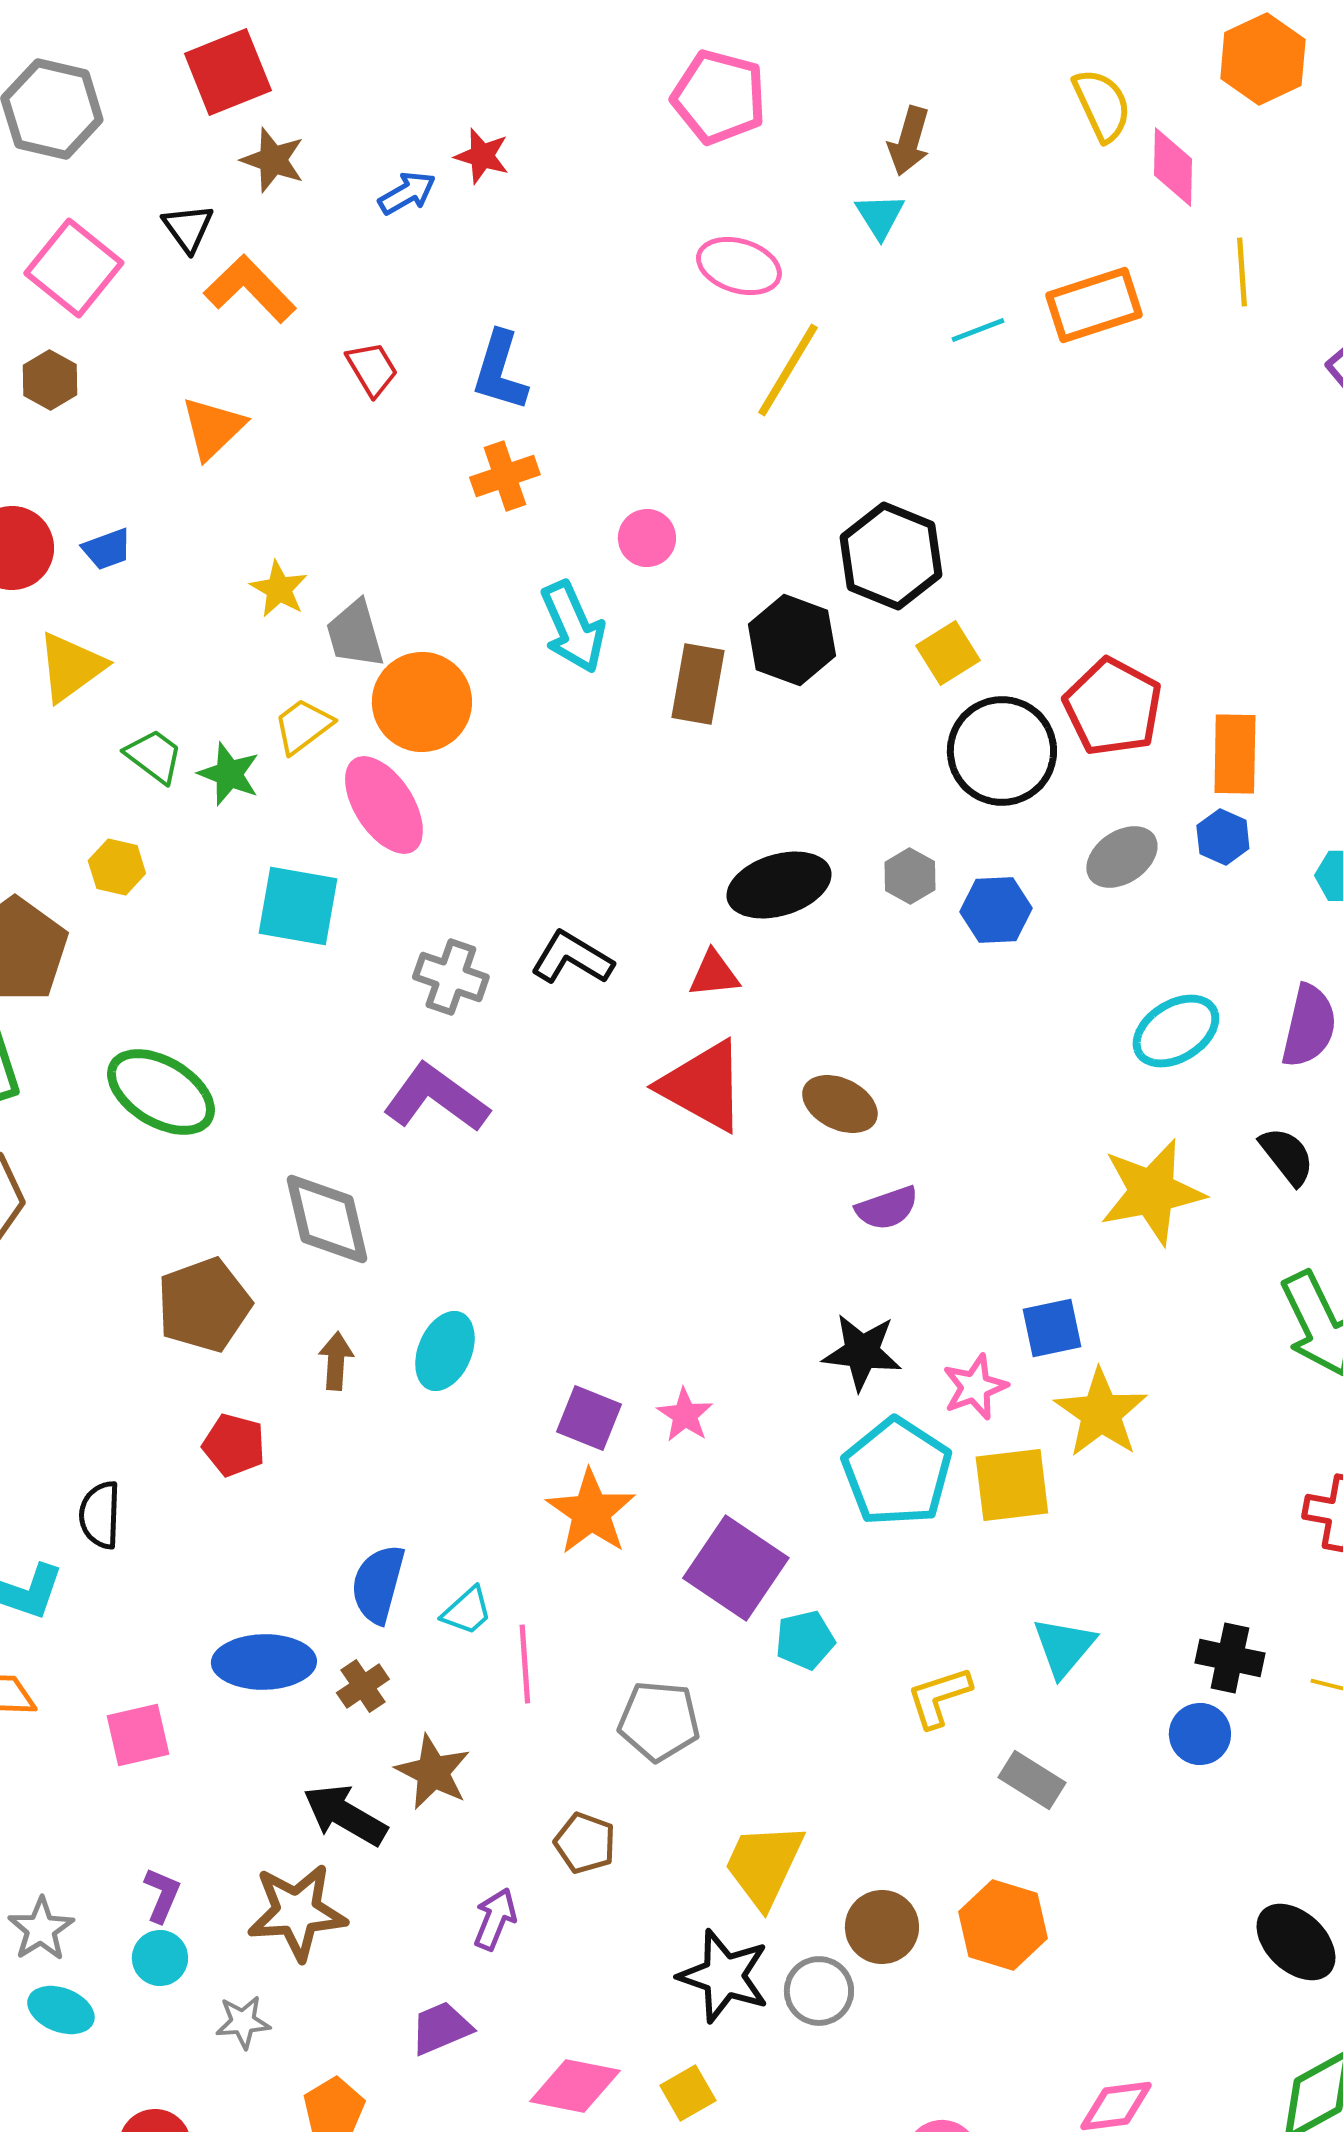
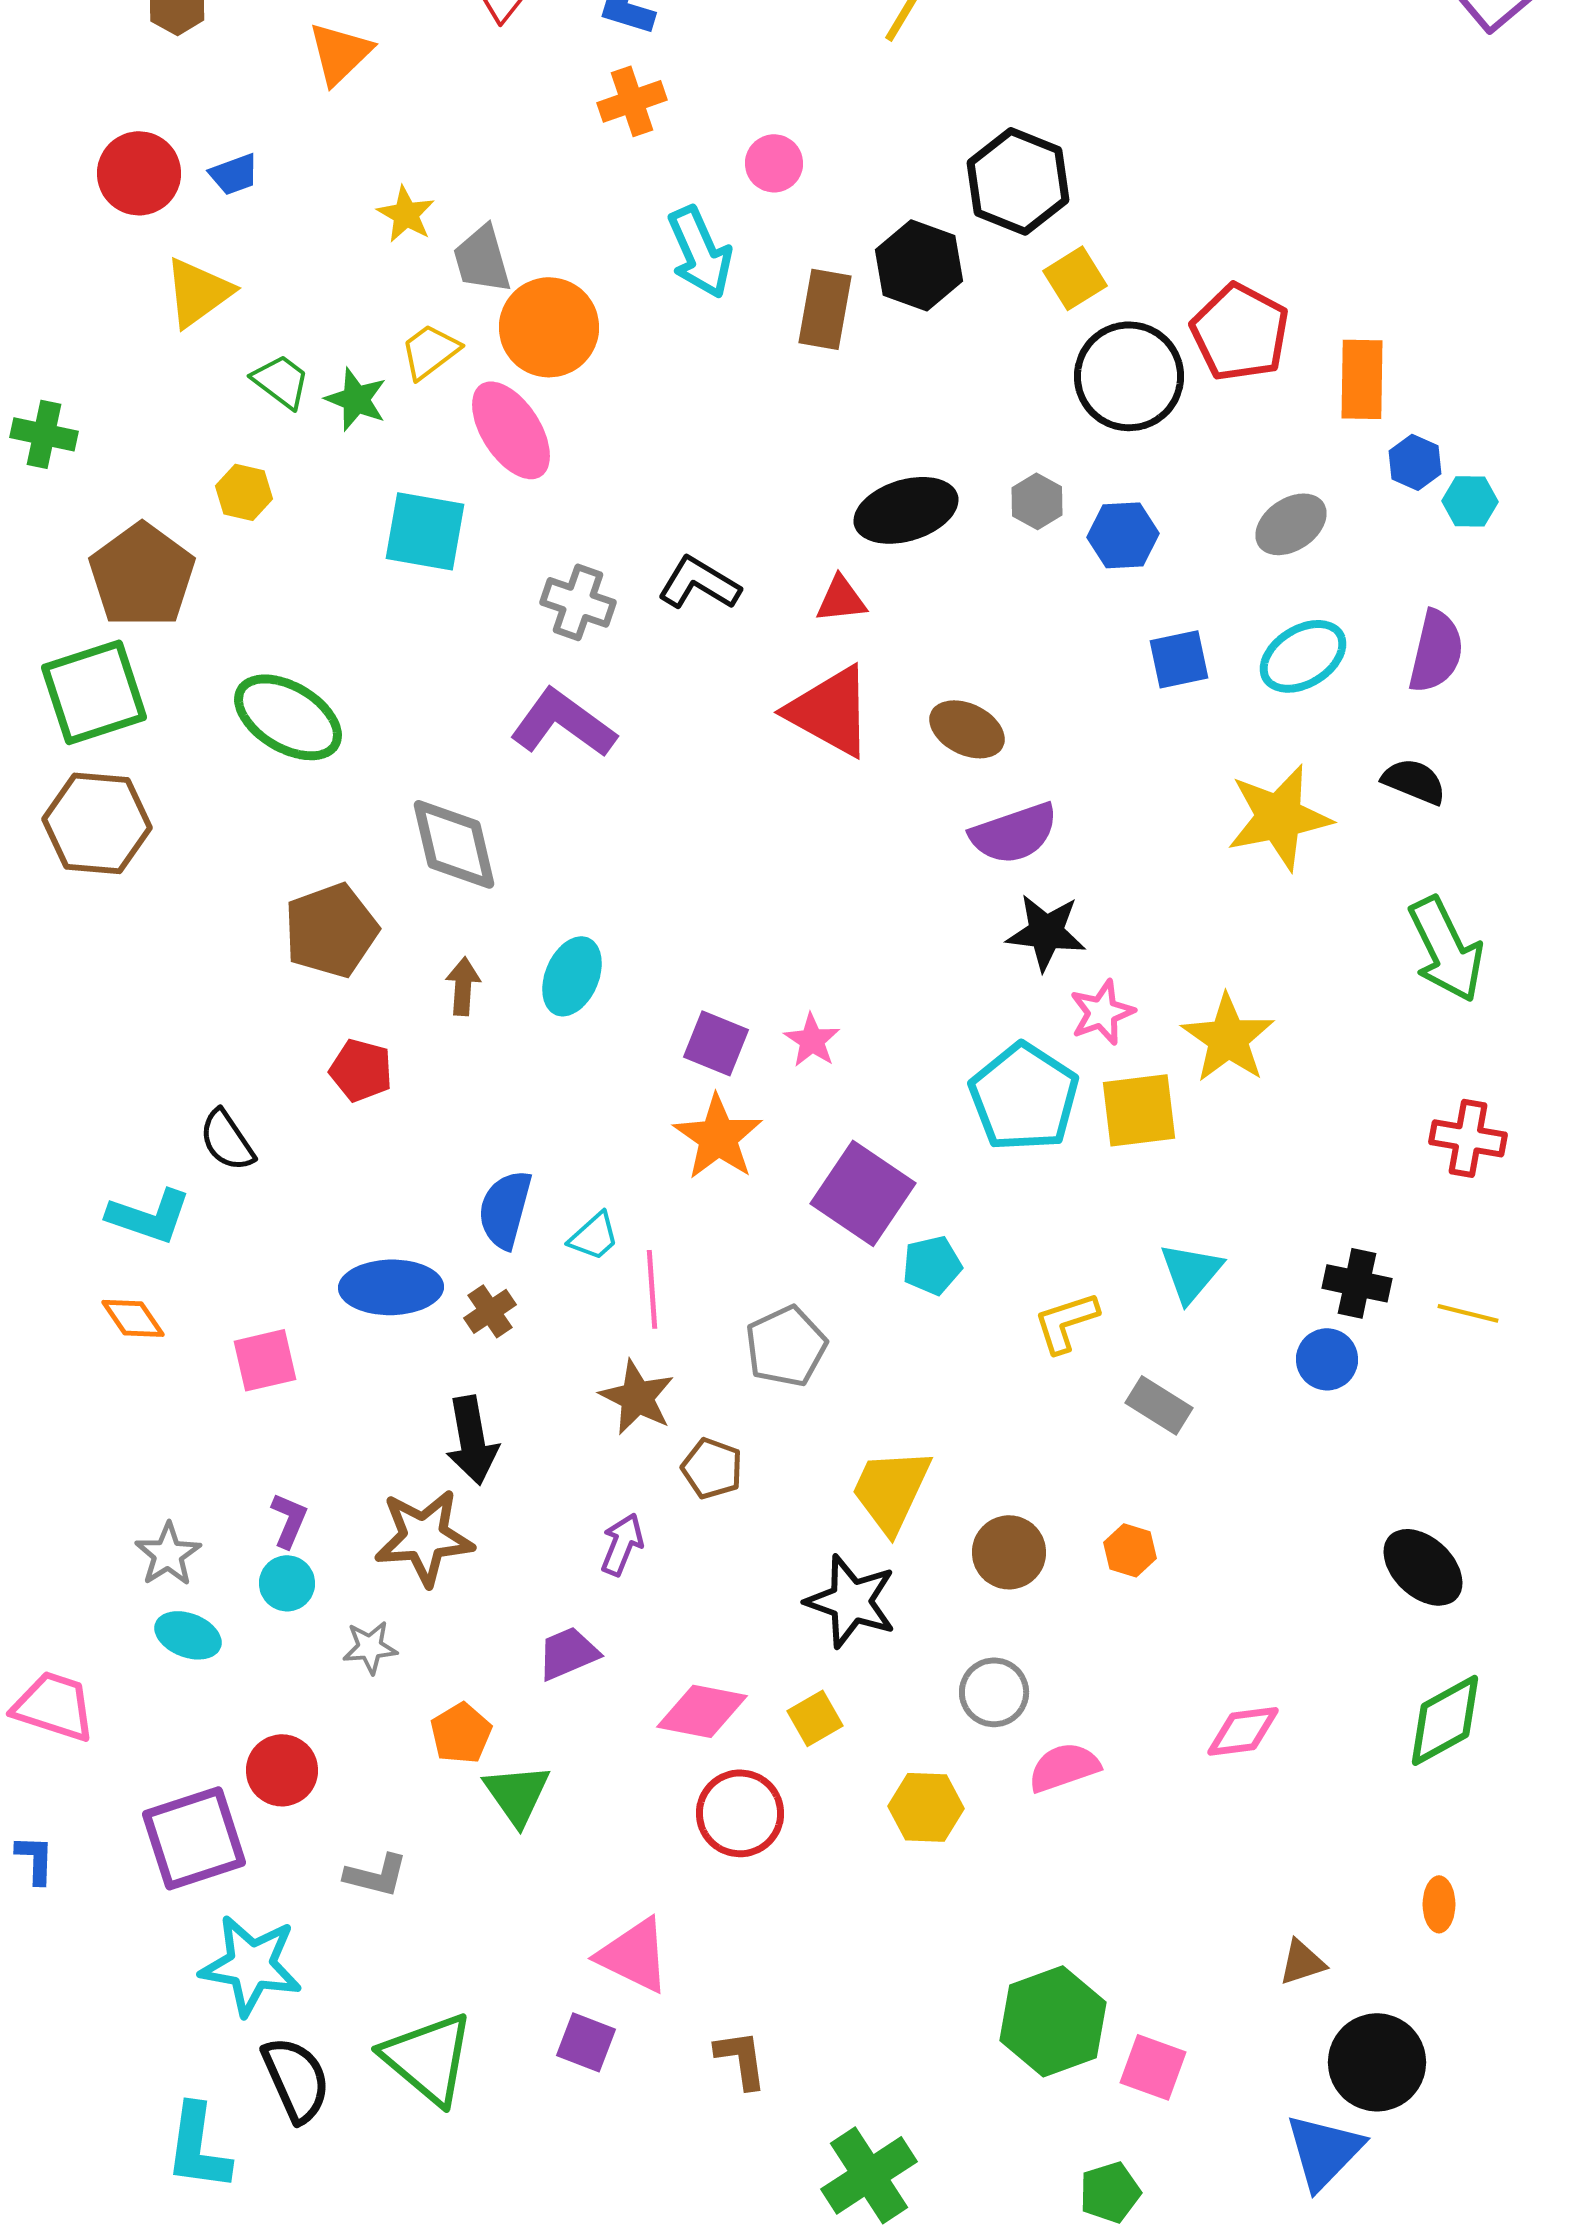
blue hexagon: (1223, 837) -> (1415, 462), moved
gray ellipse: (1122, 857) -> (1291, 524), moved
black semicircle: (1287, 1156) -> (1414, 781), turned -30
purple semicircle: (887, 1208) -> (1014, 833), size x1.4
blue square: (1052, 1328) -> (1179, 659), moved
black star: (862, 1352) -> (1046, 932), moved
black semicircle: (100, 1515) -> (227, 1140), turned -36
gray pentagon: (659, 1721) -> (786, 1346), turned -30
brown star: (433, 1772) -> (637, 1397), moved
black arrow: (345, 1815) -> (472, 1440), turned -130
orange hexagon: (1003, 1925) -> (1130, 1550), size x0.6
gray circle: (819, 1991) -> (994, 1692), moved

